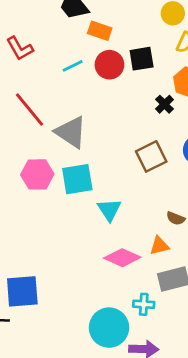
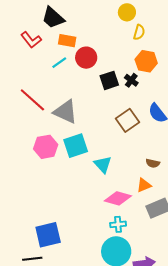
orange rectangle: (100, 31) -> (67, 41), moved
red L-shape: (20, 48) -> (31, 40), moved
black square: (142, 59) -> (109, 80), moved
cyan cross: (144, 304) -> (118, 224), moved

